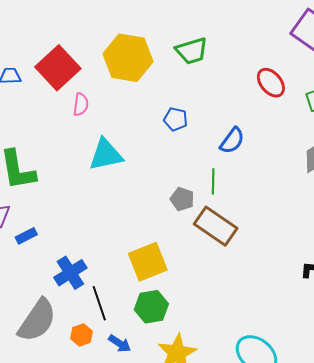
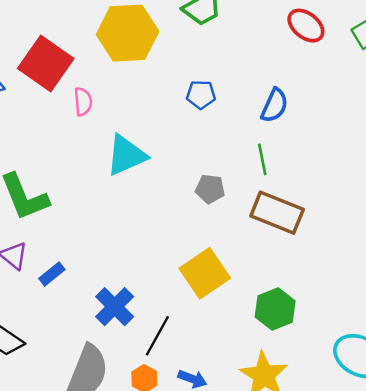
gray pentagon: (182, 199) -> (210, 189), moved
black line: (99, 303) -> (157, 336), turned 60
green hexagon: (151, 307) -> (275, 309), moved

